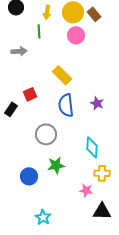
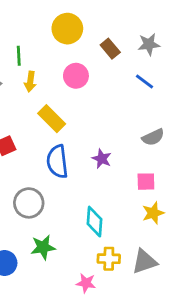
yellow arrow: (47, 12) -> (30, 81), moved
brown rectangle: (94, 14) -> (110, 49), moved
pink circle: (76, 35) -> (76, 76), moved

